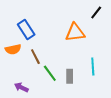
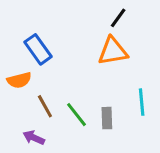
black line: (96, 13) -> (118, 18), moved
brown line: (35, 57) -> (45, 106), moved

